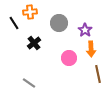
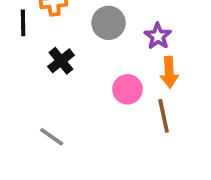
black line: (14, 23) -> (23, 23), turned 32
brown line: (98, 74) -> (164, 116), moved

